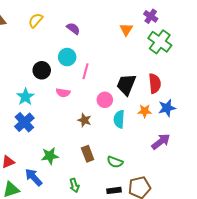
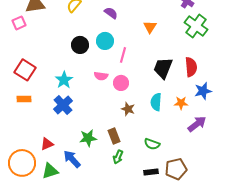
orange triangle: (126, 30) -> (150, 27), moved
black circle: (42, 70) -> (80, 45), moved
pink circle: (105, 100) -> (121, 83), moved
orange star: (145, 111) -> (181, 103), moved
brown star: (84, 120) -> (128, 109), moved
brown rectangle: (88, 154) -> (114, 136), moved
green arrow: (74, 185) -> (118, 157), moved, turned 40

